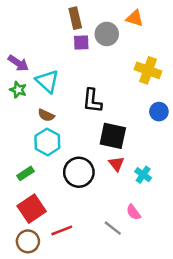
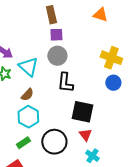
gray circle: (107, 34) -> (57, 56), moved
blue circle: (159, 112) -> (113, 83), moved
brown semicircle: (46, 115) -> (27, 95), turned -72
green rectangle: (25, 173) -> (23, 143), moved
cyan cross: (143, 175) -> (92, 156), moved

